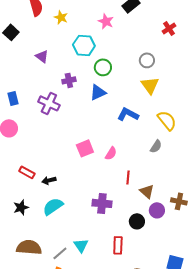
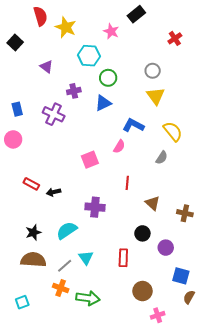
yellow star: (61, 17) -> (66, 27), size x1.5
pink semicircle: (111, 153) -> (119, 147), moved
red line: (128, 177) -> (127, 183), moved
purple cross: (102, 203) -> (95, 207), moved
cyan semicircle: (53, 206) -> (67, 230), moved
black star: (21, 207) -> (33, 232), moved
purple circle: (157, 210) -> (166, 248), moved

